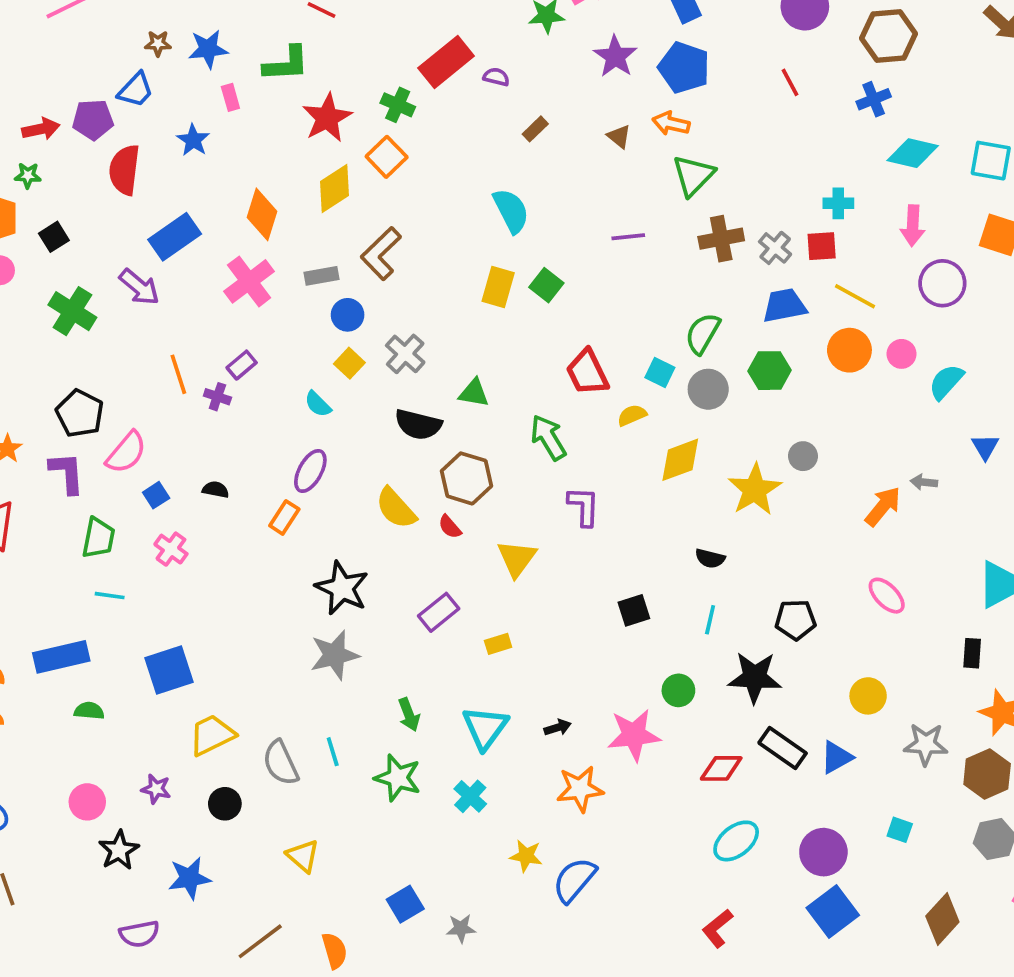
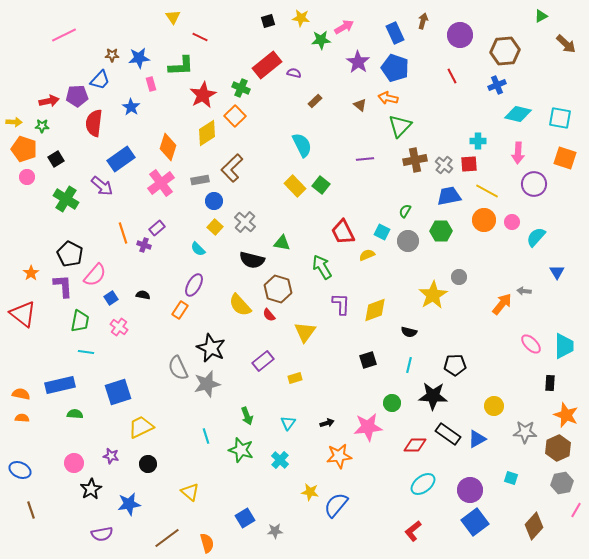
yellow rectangle: (498, 287) -> (295, 186), turned -60
green semicircle: (703, 333) -> (405, 211), size x0.6
yellow diamond: (680, 460) -> (375, 310), moved
pink ellipse: (887, 596) -> (531, 344), moved
cyan triangle: (485, 728) -> (288, 423), size x0.6
gray semicircle: (281, 763) -> (178, 368), moved

